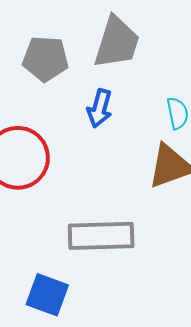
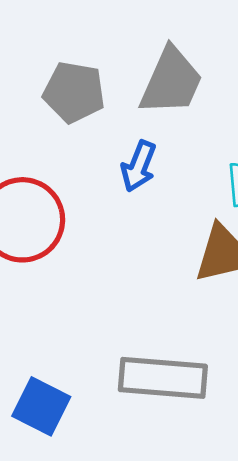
gray rectangle: (101, 236) -> (163, 378), moved

